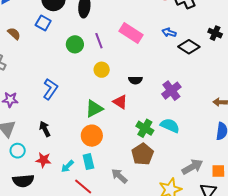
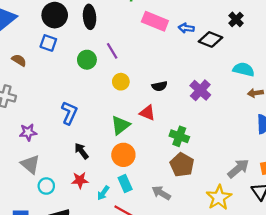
pink rectangle: (131, 33) -> (155, 21), moved
black cross: (215, 33) -> (236, 19), turned 32
cyan semicircle: (170, 126) -> (244, 69), moved
black arrow: (45, 129) -> (81, 151), moved
red star: (43, 160) -> (80, 180), moved

